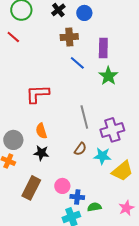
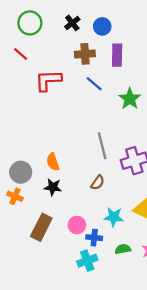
purple rectangle: (103, 48) -> (117, 55), moved
red L-shape: (37, 94) -> (48, 80), moved
cyan star: (102, 156) -> (114, 217), moved
green semicircle: (94, 207) -> (123, 249), moved

